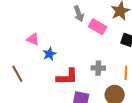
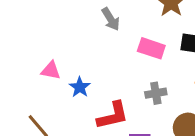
pink rectangle: (98, 27) -> (151, 48), moved

